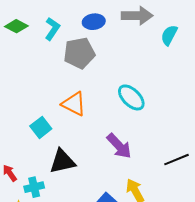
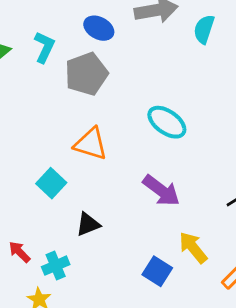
blue ellipse: (94, 22) -> (99, 28), turned 45
black triangle: (62, 161) -> (88, 224), size x0.7

